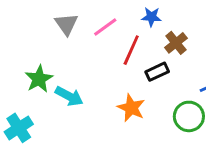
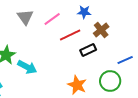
red line: (131, 50) -> (70, 35), turned 40
orange star: (131, 108) -> (77, 85), moved

